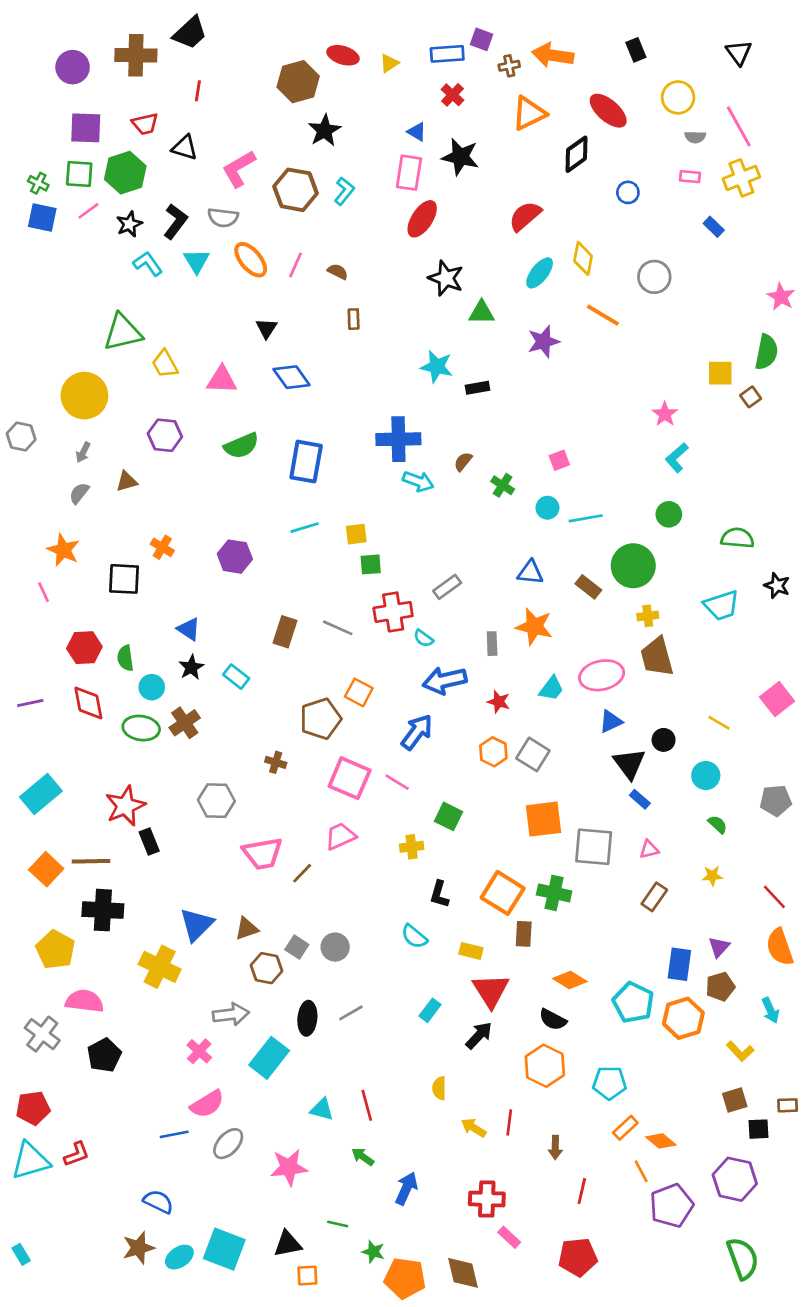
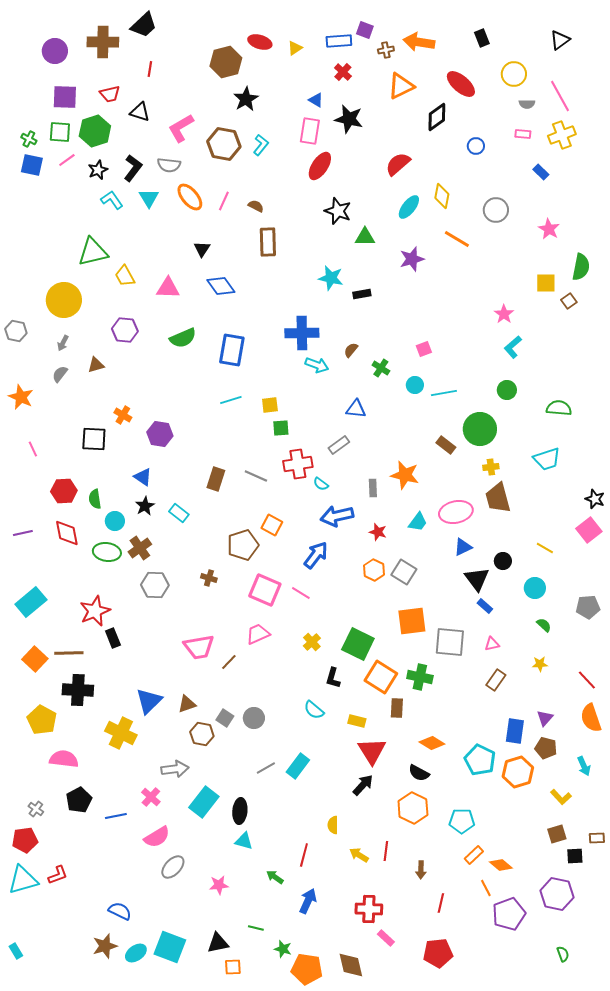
black triangle: (739, 53) -> (560, 40), turned 30
pink star: (781, 297) -> (549, 229), moved
brown rectangle: (354, 319) -> (268, 242), size x1.8
orange star: (63, 550) -> (21, 397), moved
purple hexagon: (235, 557) -> (160, 434), moved
blue triangle: (530, 572) -> (356, 409), moved
black star: (777, 586) -> (595, 499), moved
gray hexagon: (216, 801) -> (155, 585), moved
green square: (449, 816) -> (358, 644), moved, size x1.5
yellow cross: (412, 847) -> (312, 642), turned -36
brown pentagon: (720, 987) -> (546, 748), turned 30
cyan rectangle: (430, 1010) -> (298, 766), moved, size x1.4
black ellipse: (307, 1018) -> (240, 811), moved
gray cross: (42, 1034) -> (36, 809), moved, size x0.6
red line: (367, 1105) -> (304, 855), moved, turned 30
blue line: (174, 1134) -> (116, 816), moved
pink star: (289, 1167) -> (219, 885), size x0.7
green semicircle: (743, 1258) -> (563, 954), size x0.5

